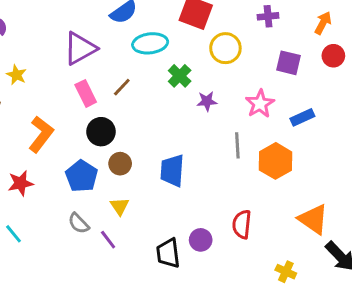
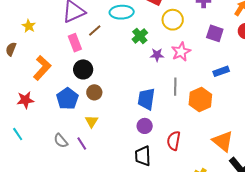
brown line: (122, 87) -> (95, 30), moved
pink star: (260, 104) -> (181, 52), moved
blue trapezoid: (172, 171) -> (146, 99), moved
gray semicircle: (79, 223) -> (61, 141), moved
purple circle: (201, 240) -> (145, 126), moved
black trapezoid: (168, 253) -> (143, 156), moved

